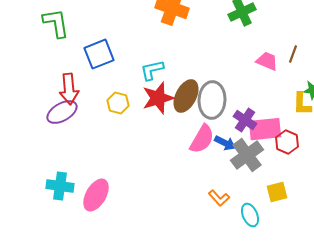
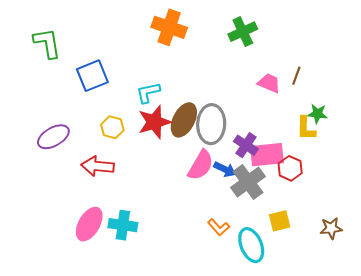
red arrow: (69, 89) -> (98, 166), moved, turned 100
cyan cross: (60, 186) -> (123, 225), moved
cyan ellipse: (250, 215) -> (251, 245), size x1.4

